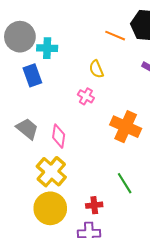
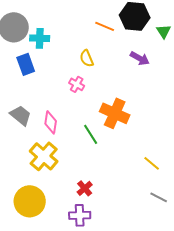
green line: (125, 183) -> (91, 134), moved
red cross: (94, 205) -> (85, 188), turned -35
yellow circle: (50, 208) -> (30, 201), moved

